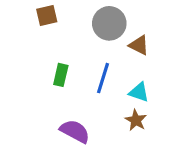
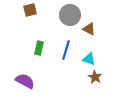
brown star: (136, 120) -> (95, 77), moved
purple semicircle: (75, 131) -> (25, 81), moved

